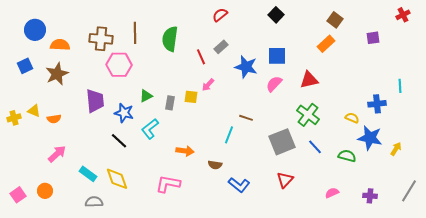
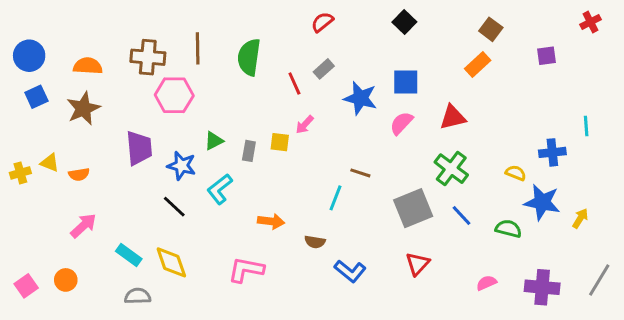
blue circle: (35, 30) -> (29, 56), moved
purple cross: (370, 196) -> (542, 287), size x1.6

